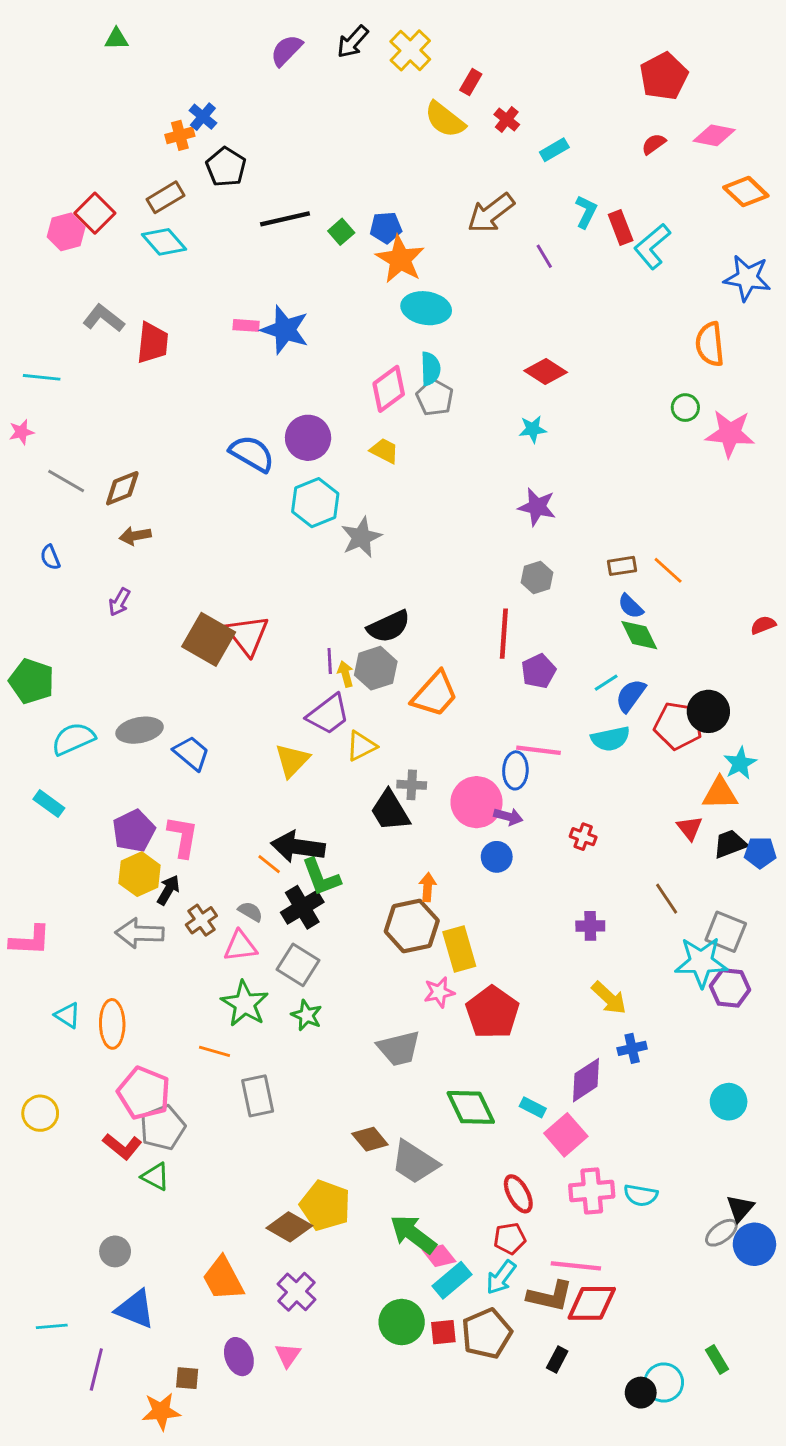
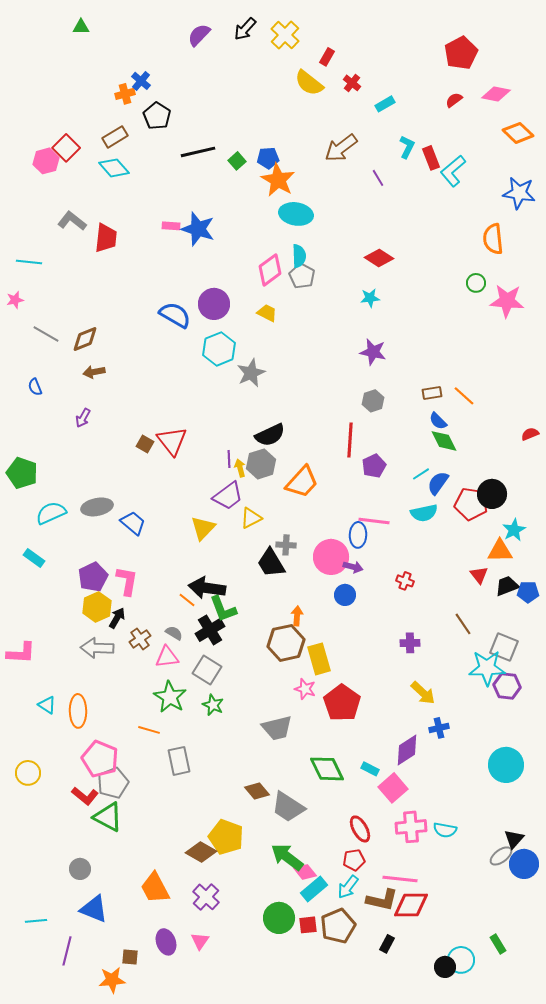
brown square: (209, 639) -> (145, 444), size x0.5
pink star: (439, 992) -> (305, 689), turned 30
cyan circle: (729, 1102) -> (506, 765), size x1.4
green triangle: (155, 1177) -> (108, 817), size x1.5

